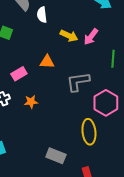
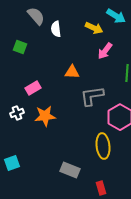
yellow arrow: (69, 36) -> (94, 28), moved
orange triangle: (47, 62) -> (72, 72), moved
orange star: (31, 102) -> (45, 116), size x1.5

